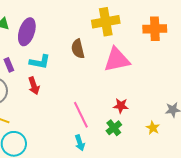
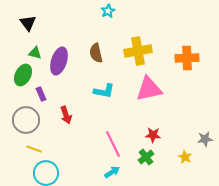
brown semicircle: (78, 49) -> (96, 53), moved
cyan L-shape: (40, 62) -> (104, 91), moved
cyan arrow: (80, 143) -> (112, 172), turned -105

